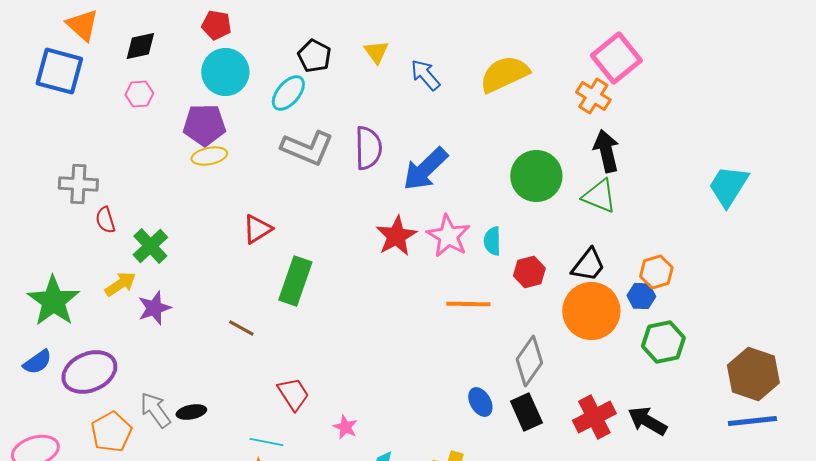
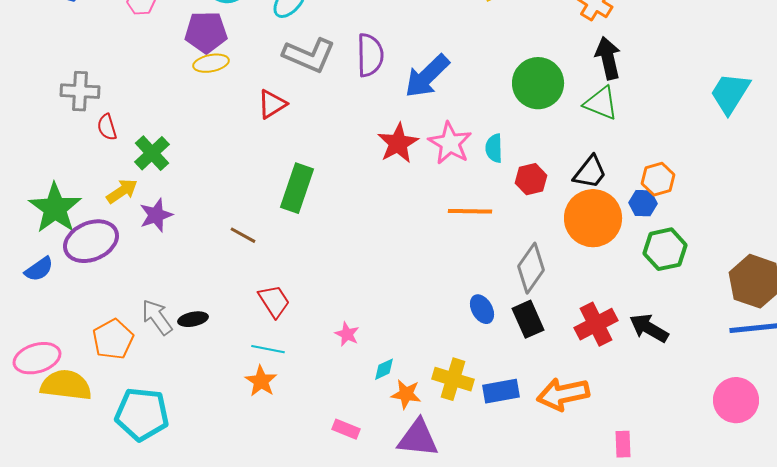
red triangle: (257, 229) -> (272, 104), moved
purple ellipse: (89, 372) -> (91, 241), moved
red trapezoid: (293, 394) -> (274, 301), moved

